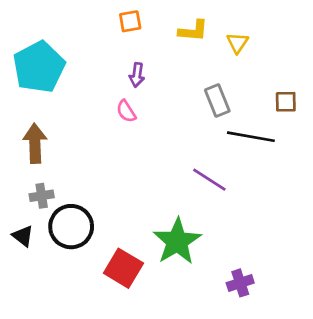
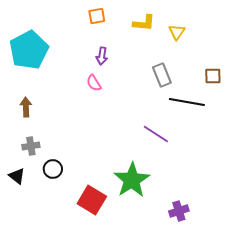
brown arrow: (35, 143) -> (26, 107), size x0.7
black circle: (71, 227) -> (53, 169), size x0.6

